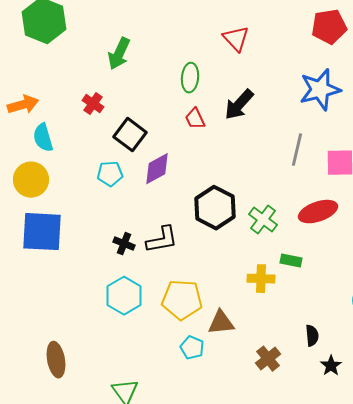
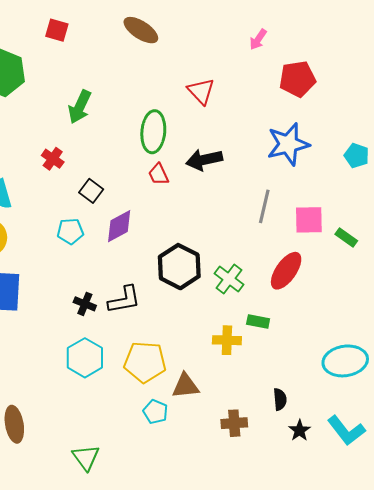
green ellipse: (190, 78) -> (153, 132), size x1.4
black arrow: (239, 105) -> (204, 160), turned 36
black square: (130, 135) -> (91, 191), size x0.7
red ellipse: (318, 212) -> (286, 271), turned -36
brown cross: (268, 359) -> (234, 423), turned 35

